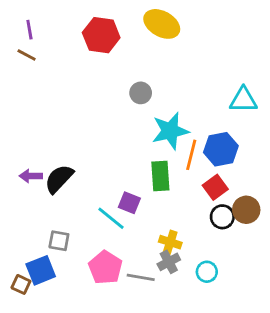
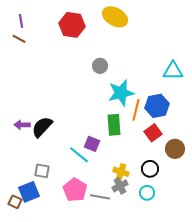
black circle: (222, 217) -> (150, 169), moved

